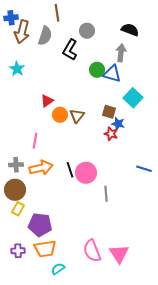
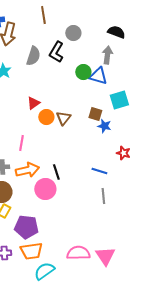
gray semicircle: (45, 36) -> (33, 56), moved
cyan square: (133, 98) -> (119, 100), turned 30
red star: (111, 134) -> (123, 153), moved
blue line: (144, 169) -> (99, 171), moved
pink circle: (86, 173) -> (45, 189), moved
gray line: (106, 194) -> (103, 196), moved
pink semicircle: (92, 251) -> (78, 253), turned 110
cyan semicircle: (58, 269) -> (44, 271), size x1.5

